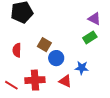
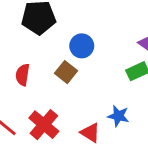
blue circle: (56, 58) -> (82, 46), moved
red cross: (35, 80) -> (44, 125), turned 36

